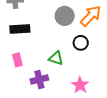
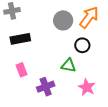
green triangle: (56, 58) -> (68, 65), moved

